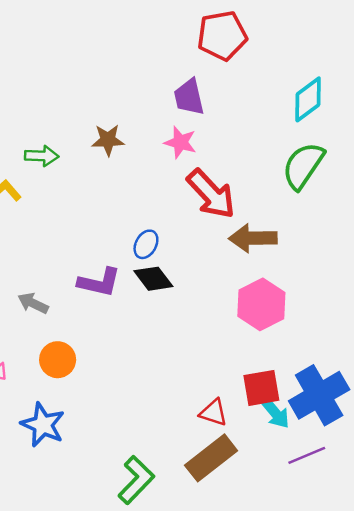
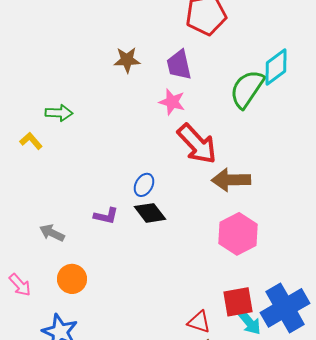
brown star: (108, 140) -> (127, 60), moved
green semicircle: (303, 166) -> (247, 89), moved
purple L-shape: (99, 282) -> (106, 216), size x0.7

